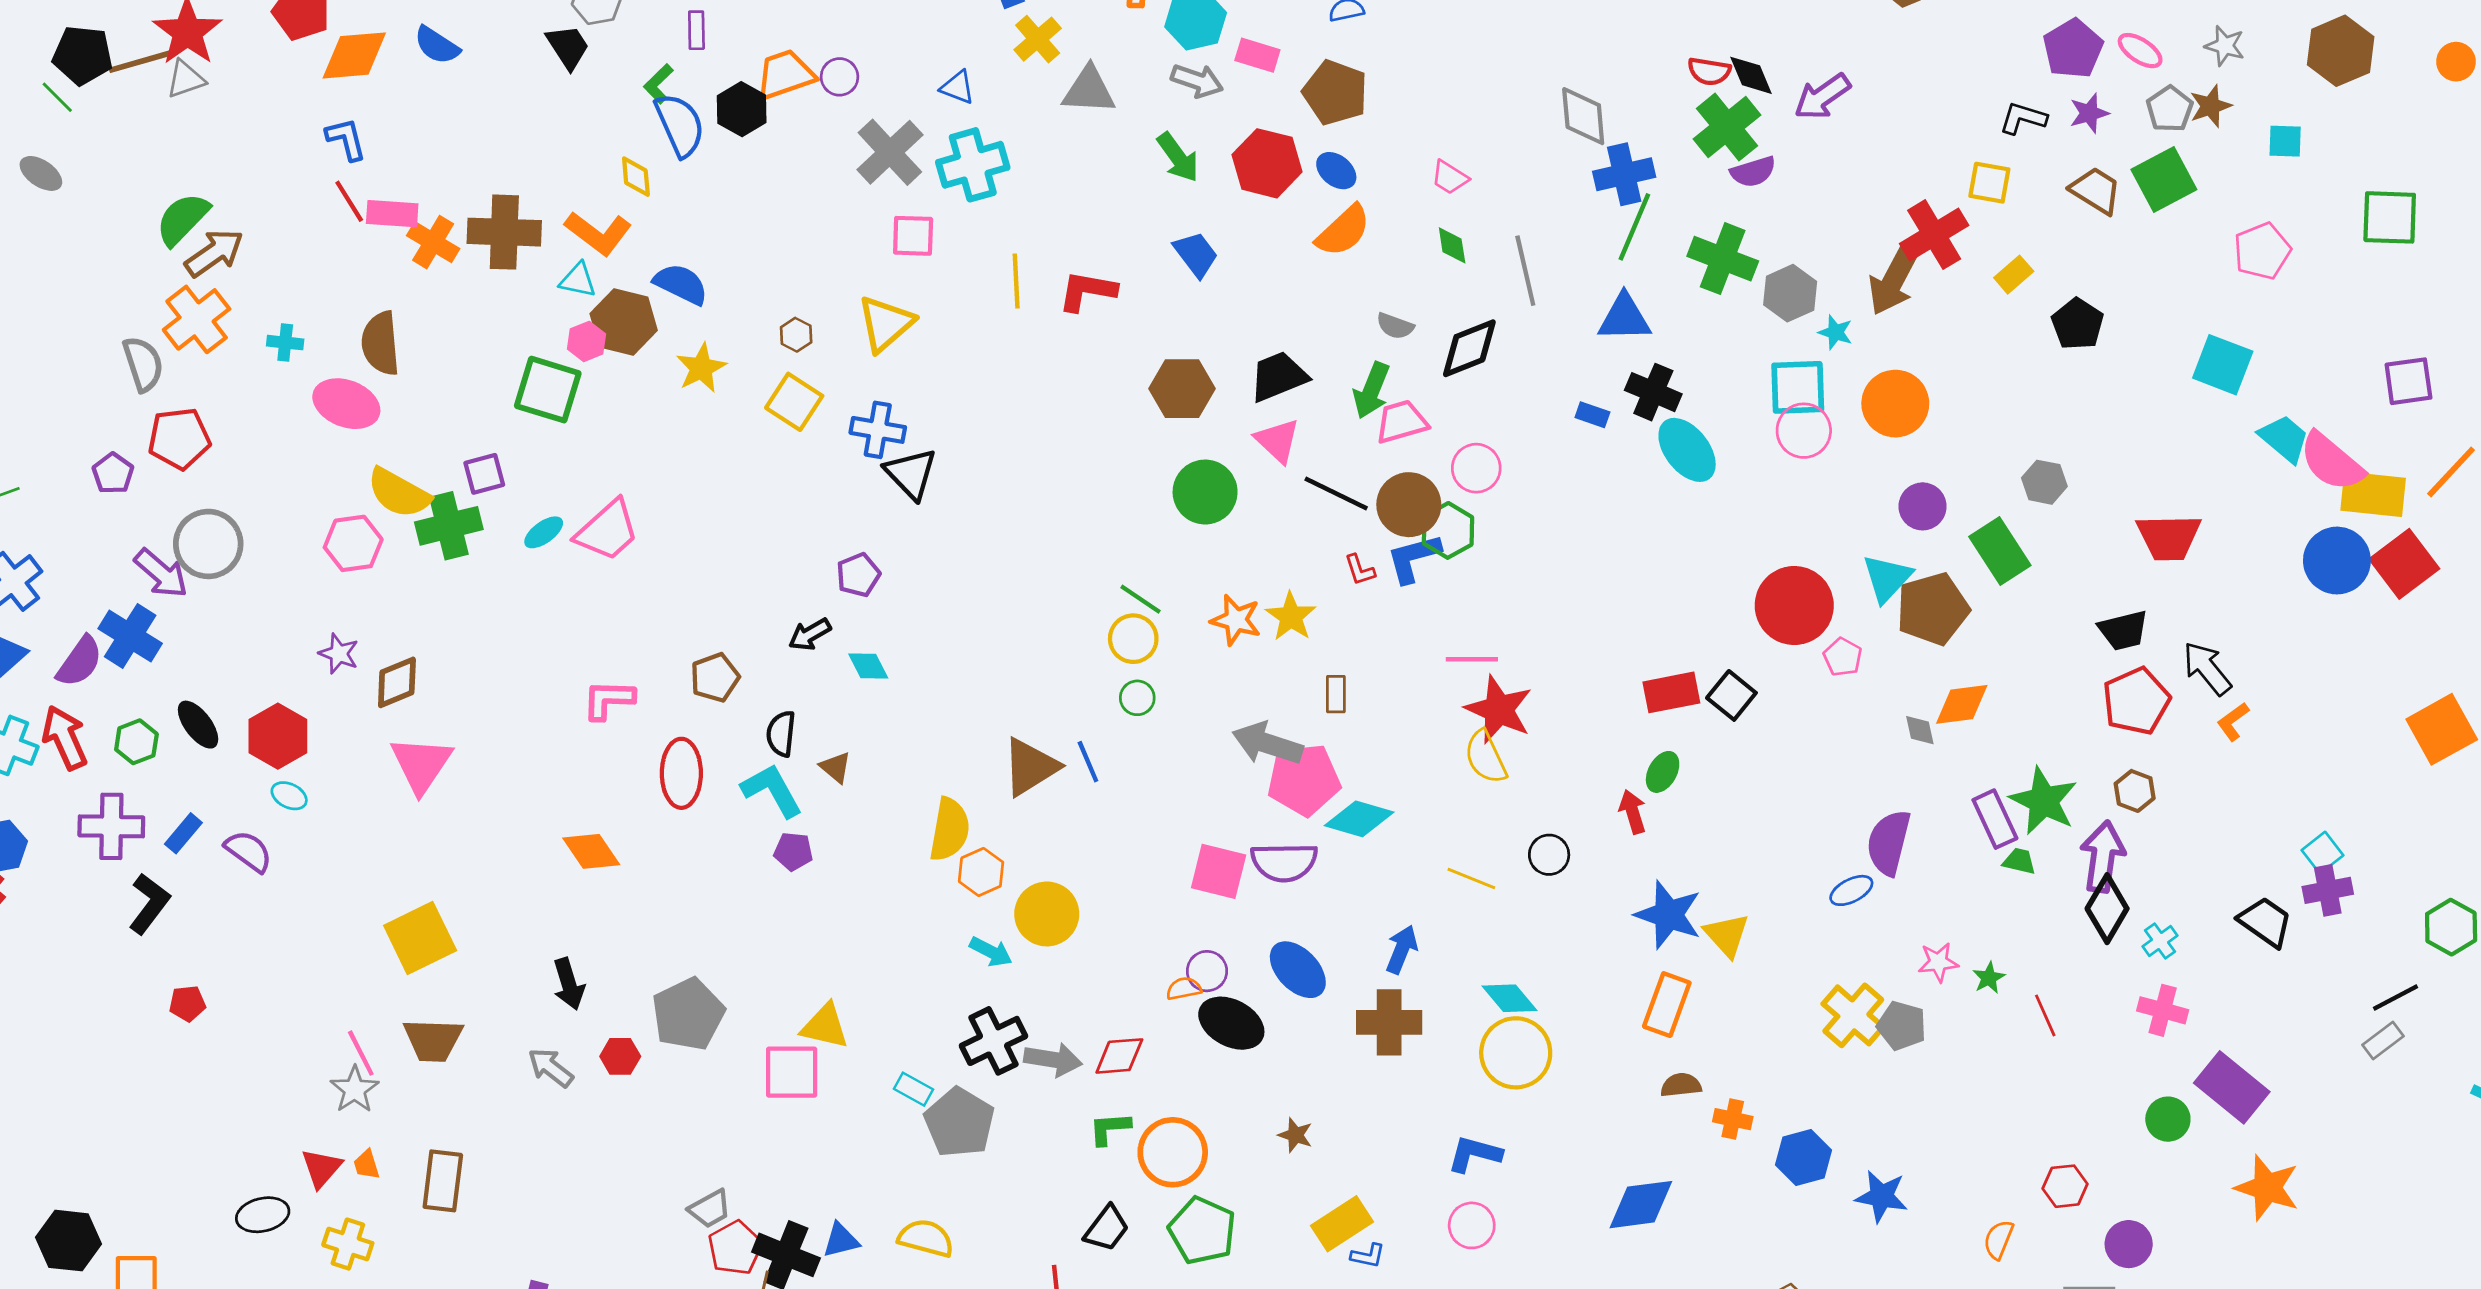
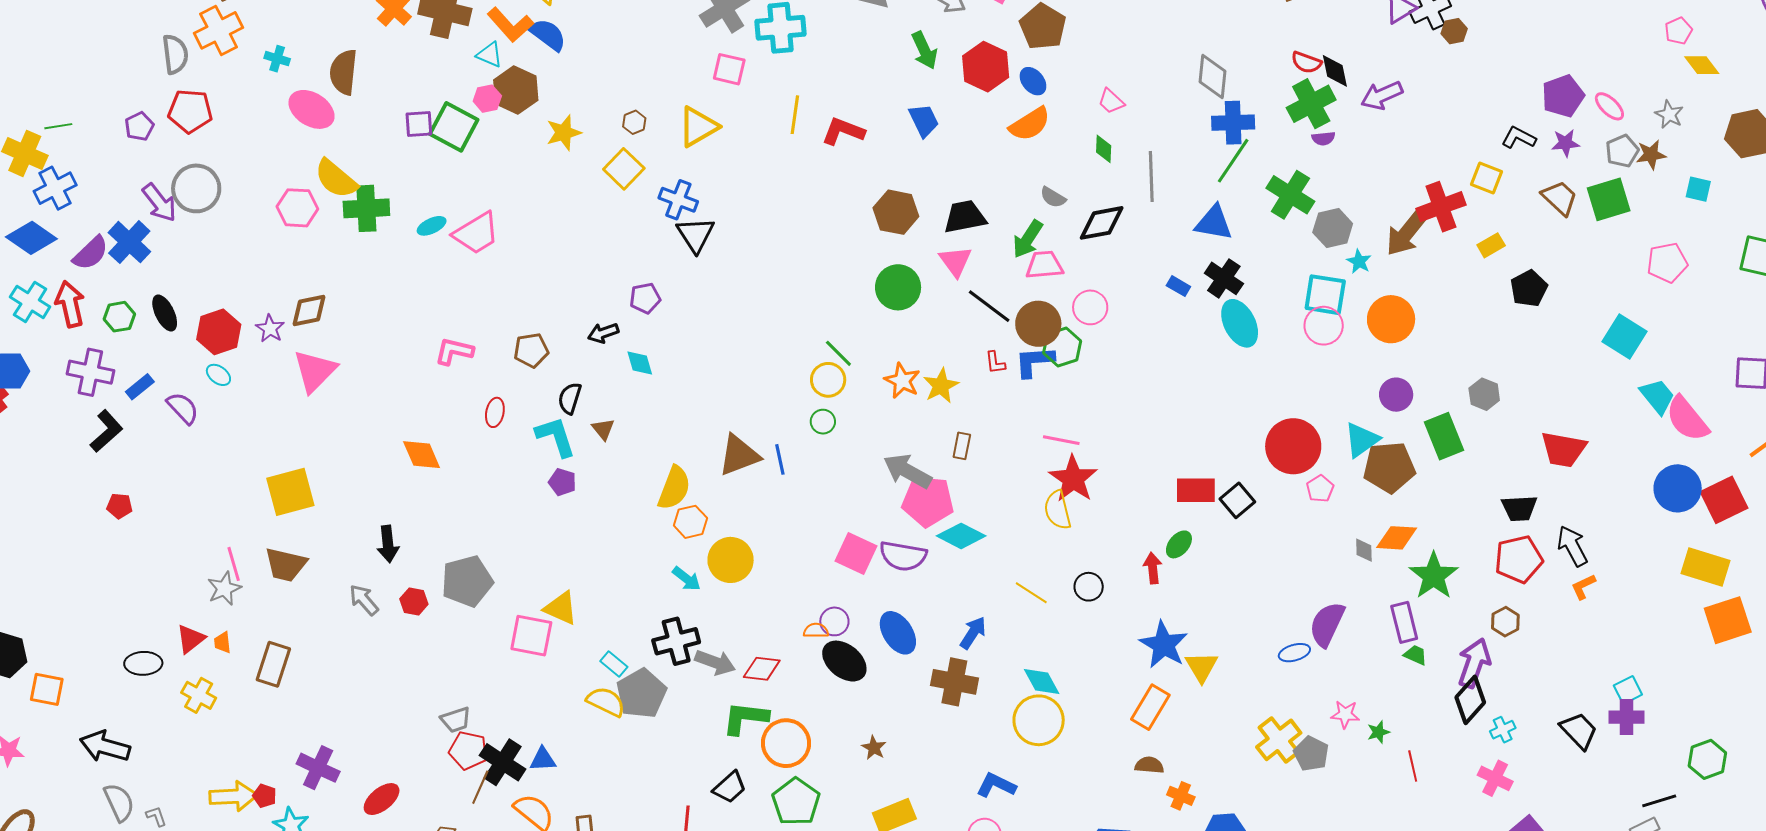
purple semicircle: (1753, 172) -> (1323, 138), size x0.7
blue semicircle: (681, 284) -> (548, 35), moved
purple square: (484, 474) -> (419, 124), moved
yellow rectangle: (2373, 494) -> (1705, 567), moved
purple star: (339, 654) -> (270, 329), moved
red ellipse: (681, 773) -> (495, 412), size x0.6
green star: (2044, 801) -> (1434, 576), moved
green L-shape: (1110, 1128) -> (745, 718), size x1.5
yellow semicircle: (926, 1238) -> (606, 702), moved
red pentagon: (735, 1248) -> (468, 750), turned 30

